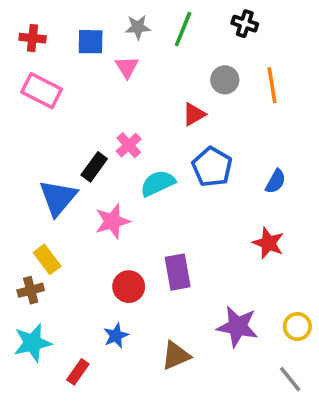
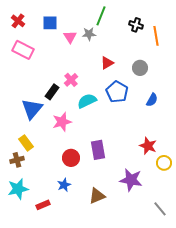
black cross: (245, 24) -> (136, 25), moved
gray star: (138, 27) -> (89, 34), moved
red cross: (33, 38) -> (18, 21), turned 32
gray circle: (225, 80) -> (140, 68), moved
orange line: (272, 85) -> (156, 36), moved
red star: (268, 243) -> (148, 146), moved
yellow circle: (297, 326) -> (164, 163), moved
red rectangle: (78, 372) -> (43, 205), turned 32

